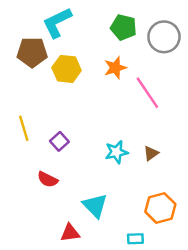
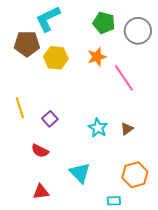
cyan star: (116, 152) -> (98, 128), turned -30
red triangle: (70, 233) -> (41, 192), moved

